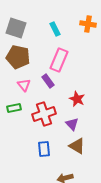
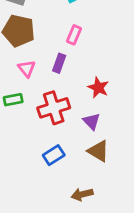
pink rectangle: (59, 60) -> (74, 35), size x0.6
purple rectangle: (48, 81) -> (59, 63), turned 56
blue rectangle: (44, 149) -> (54, 155), turned 63

